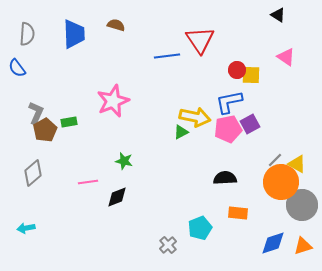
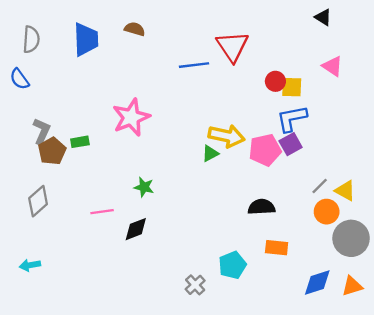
blue L-shape: (229, 102) -> (292, 119), moved
orange circle: (281, 182) -> (327, 212), size x0.6

